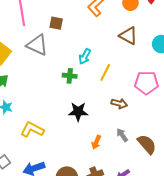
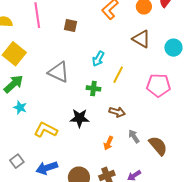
gray triangle: (37, 45) -> (58, 72), moved
green cross: (70, 76) -> (93, 88), moved
brown arrow: (119, 104) -> (117, 112), moved
black star: (78, 112) -> (80, 118), moved

